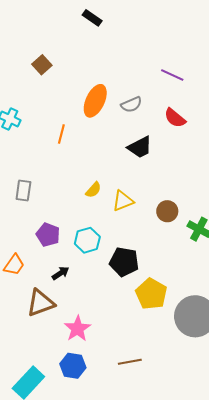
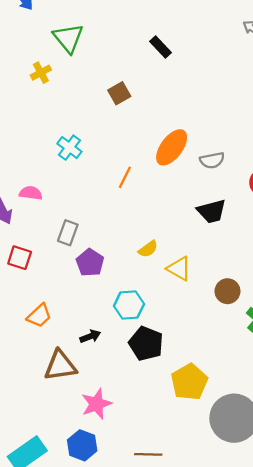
black rectangle: (92, 18) -> (160, 47), moved
yellow triangle: (123, 201) -> (179, 269), turned 40
purple pentagon: (48, 235) -> (90, 263), moved
black pentagon: (124, 262) -> (146, 344), moved

